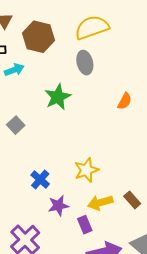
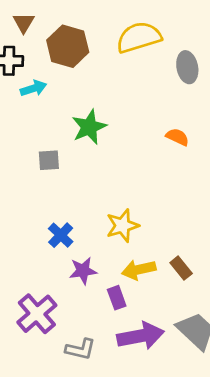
gray ellipse: (85, 63) -> (187, 67), moved
orange semicircle: (125, 101) -> (177, 137), turned -96
gray square: (16, 125) -> (49, 160), moved, turned 36

